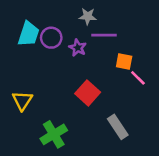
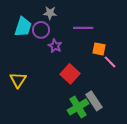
gray star: (88, 16) -> (50, 13), moved
purple star: (78, 48) -> (55, 46), moved
green cross: (54, 134) -> (78, 107), moved

